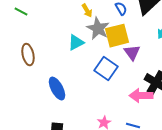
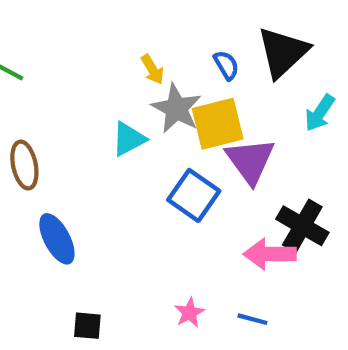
purple triangle: (132, 53) -> (250, 161), size x1.4
blue ellipse: (57, 89) -> (57, 239), moved

